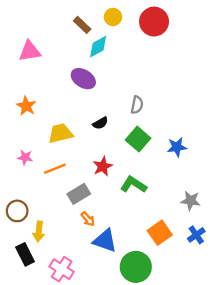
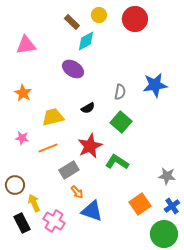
blue star: (177, 147) -> (155, 85), moved, size x1.4
red star: (103, 166) -> (90, 146), size x1.4
yellow arrow: (39, 231) -> (34, 203), turned 150
green circle: (136, 267) -> (164, 234), moved
pink cross: (62, 269) -> (54, 221), moved

